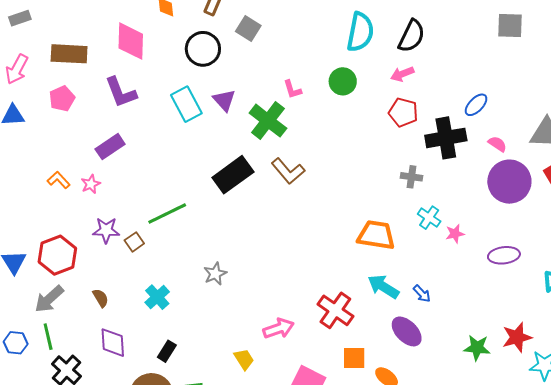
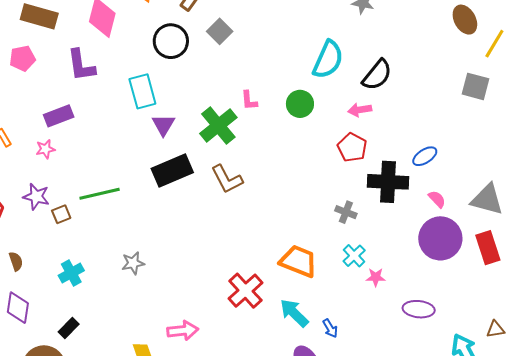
purple triangle: (224, 100) -> (163, 125), moved
pink star: (91, 184) -> (45, 149), moved
red cross: (335, 310) -> (245, 291), moved

